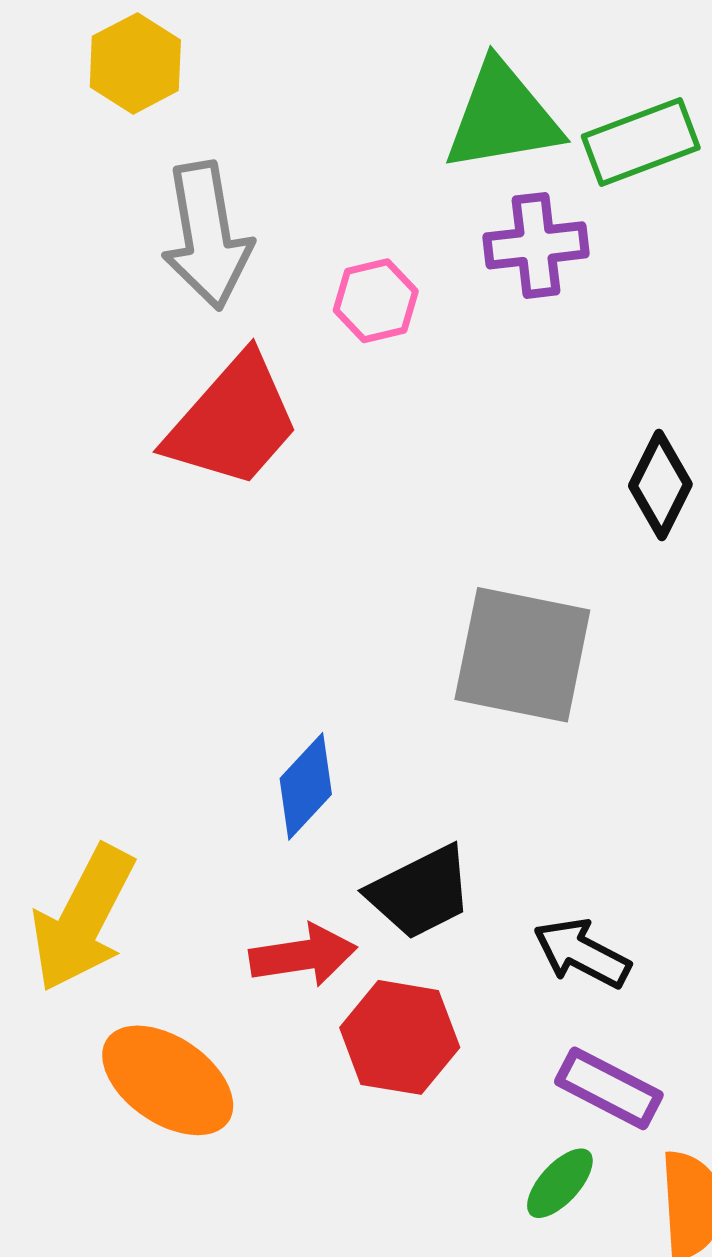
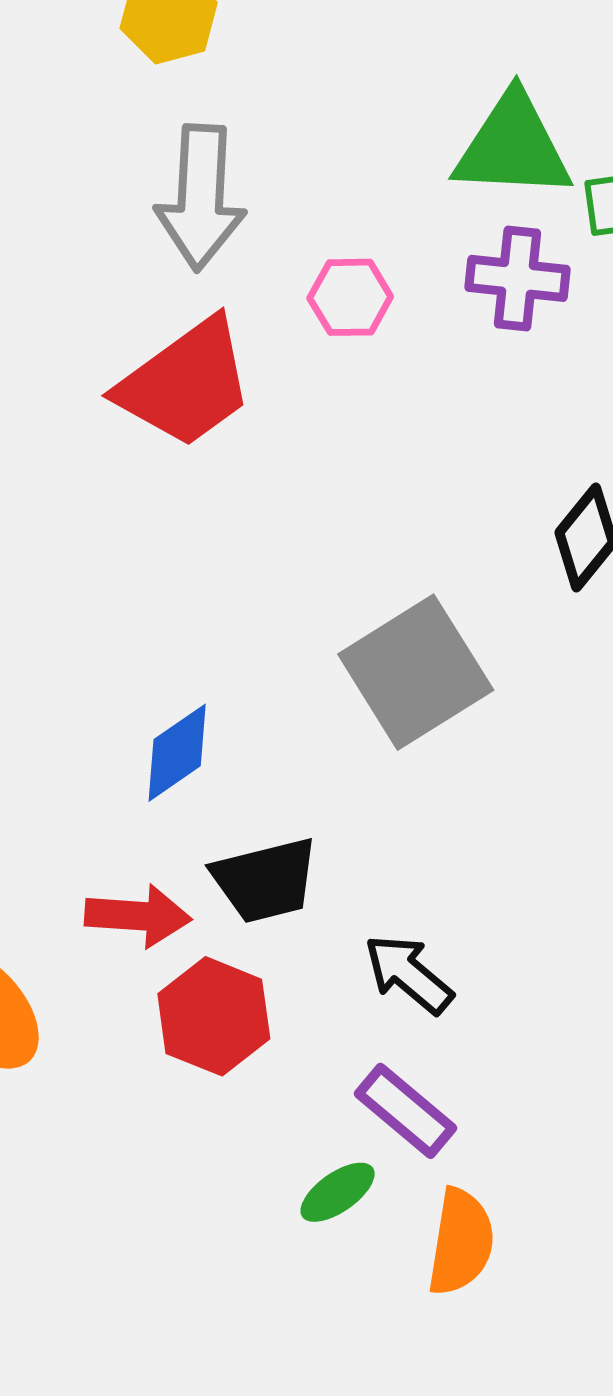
gray square: (522, 655) -> (416, 672), turned 34

